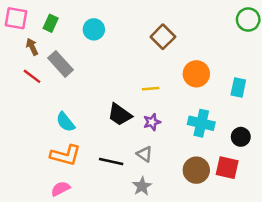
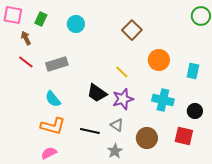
gray rectangle: (60, 64) -> (57, 64), moved, turned -65
yellow line: (151, 89) -> (122, 72), turned 48
purple star: (152, 122) -> (123, 99), size x1.5
brown circle: (196, 170) -> (147, 138), moved

